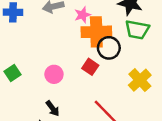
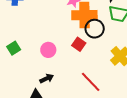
black arrow: (53, 108) -> (47, 78), turned -80

